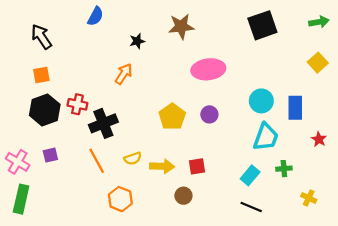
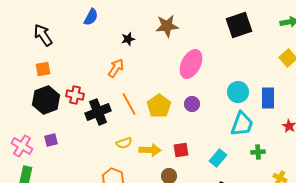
pink ellipse: (208, 69) -> (191, 64), turned -56
orange line: (97, 161) -> (129, 104), moved
cyan rectangle: (250, 175) -> (218, 158), moved

